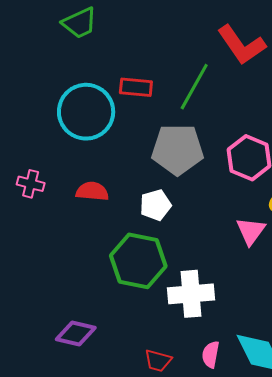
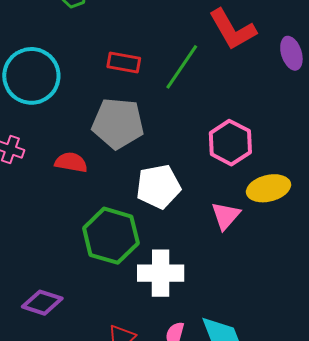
cyan circle: (86, 112) -> (31, 76), moved
gray pentagon: (178, 149) -> (118, 123), moved
white pentagon: (155, 205) -> (158, 187), moved, size x1.4

